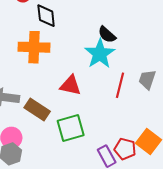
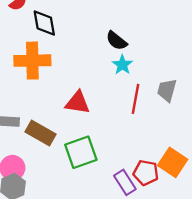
cyan star: (100, 54) -> (122, 65), moved, size x0.6

